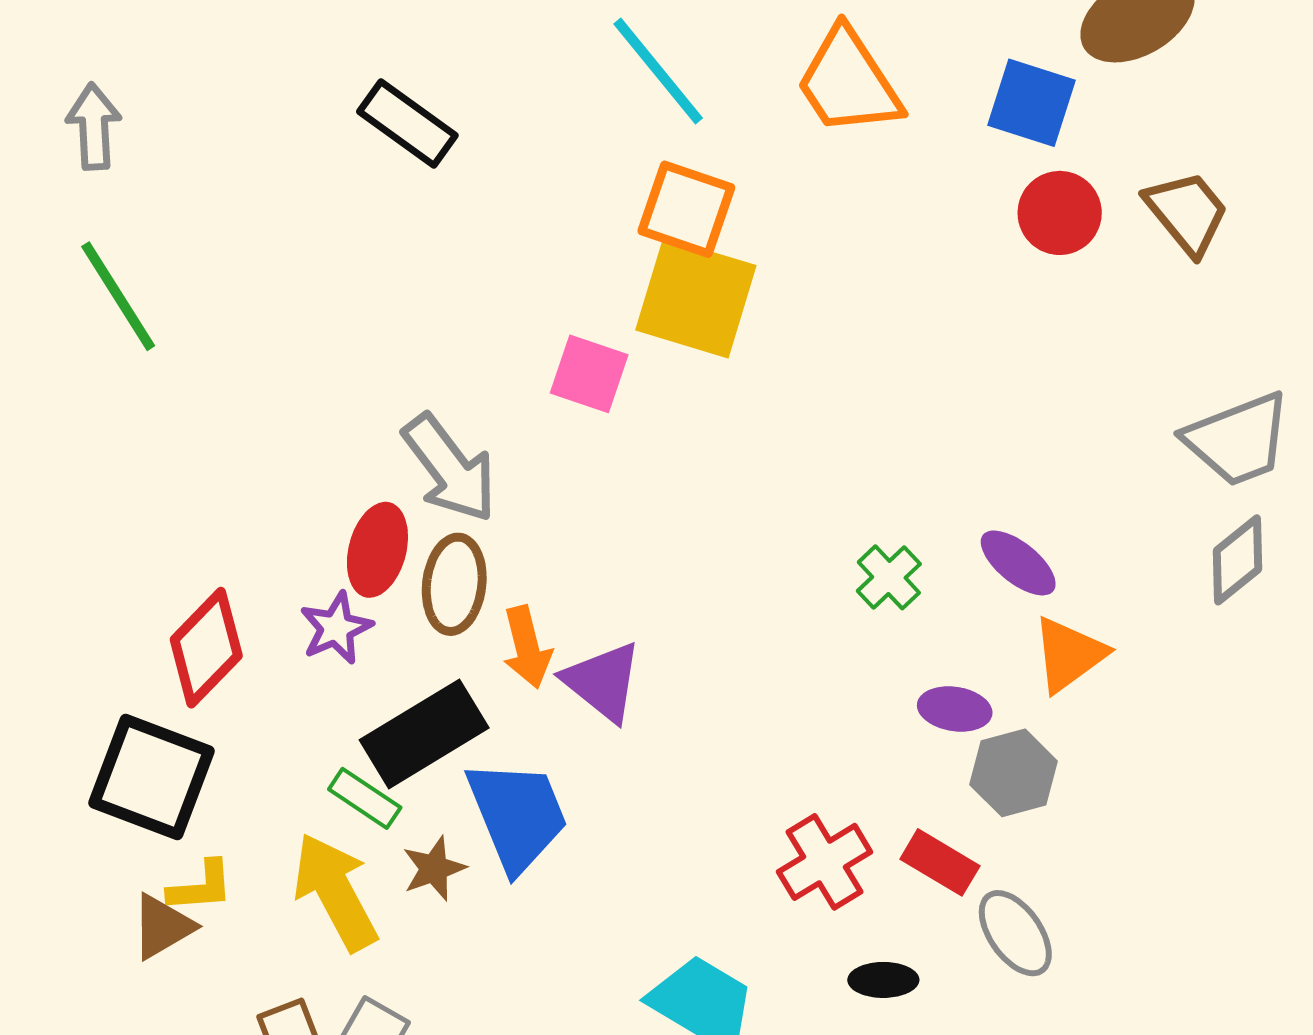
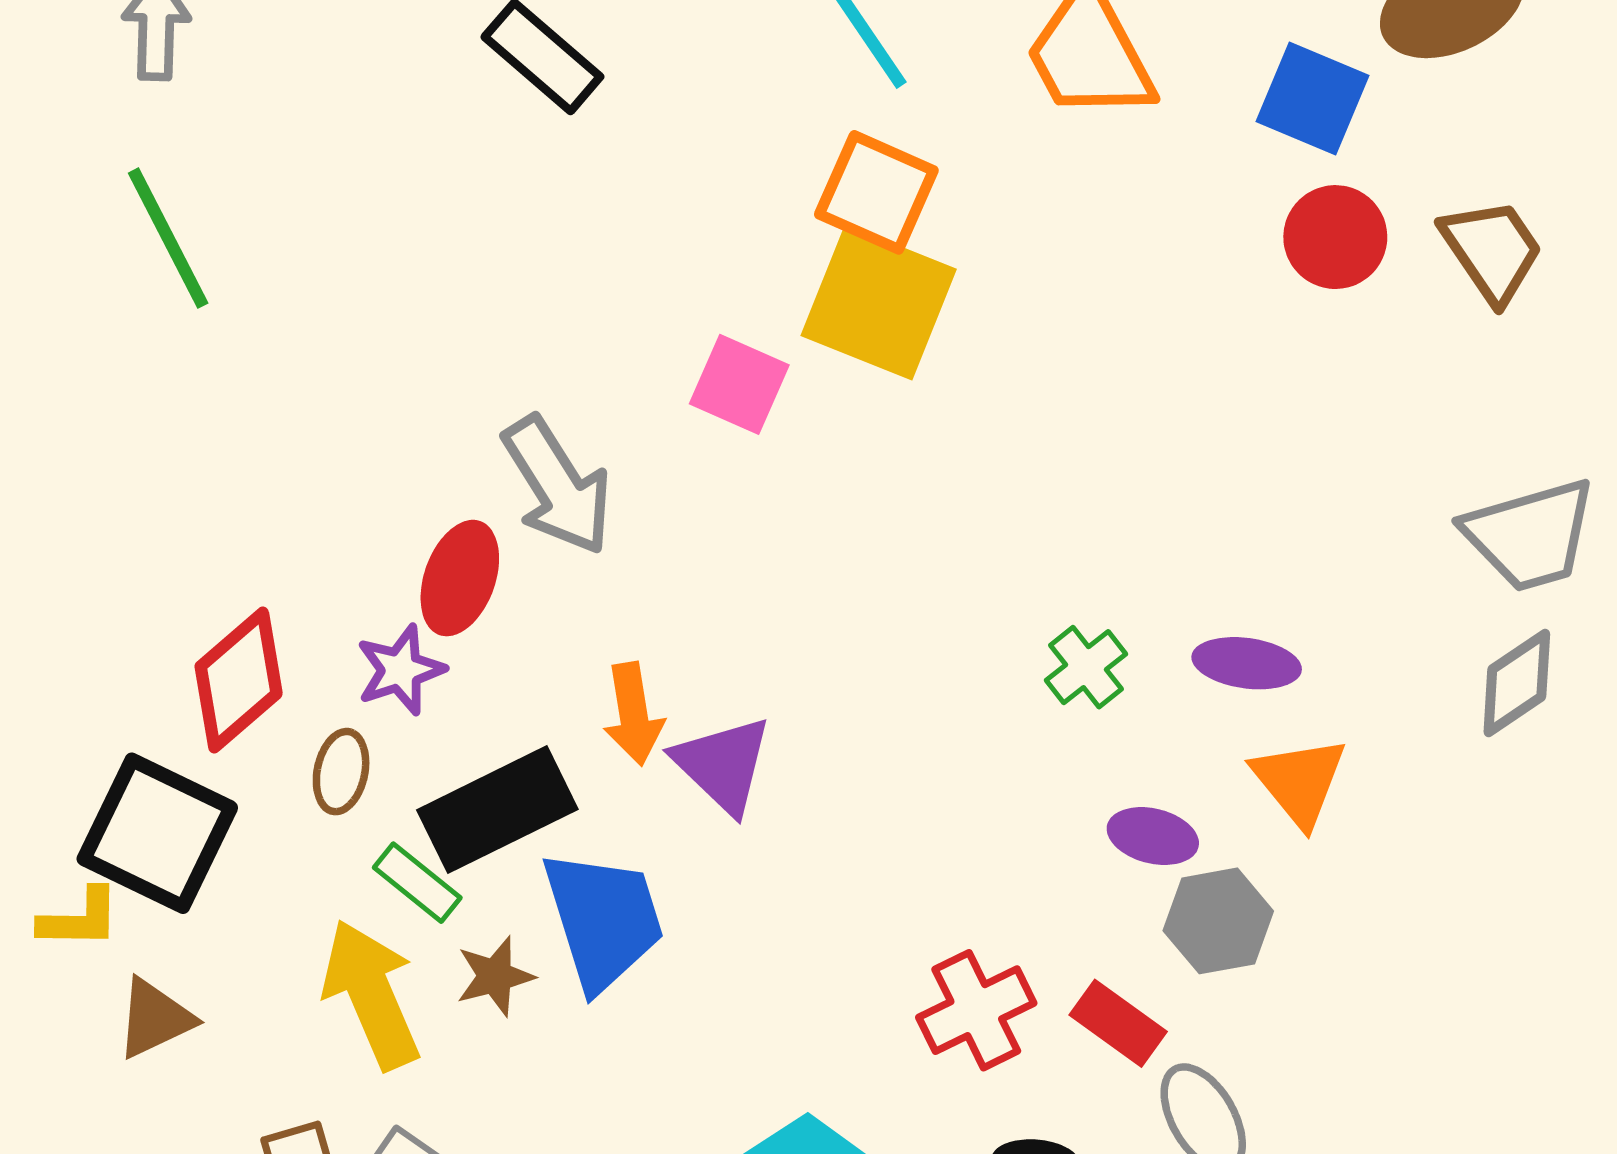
purple ellipse: (1018, 563) -> (1247, 663), turned -36
brown ellipse: (454, 584) -> (341, 772), moved, size x0.7
orange triangle: (1069, 654) -> (1299, 781), turned -38
yellow L-shape: (201, 887) -> (80, 919), moved

